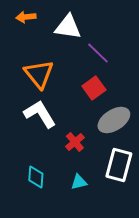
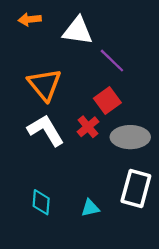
gray ellipse: (114, 120) -> (130, 137), turned 32
red cross: (75, 142) -> (88, 127), moved

